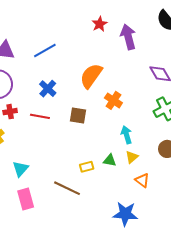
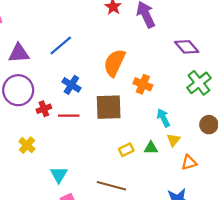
red cross: (10, 112) -> (44, 109), moved
brown square: (78, 115) -> (109, 107), size x1.5
yellow rectangle: (87, 167) -> (126, 150), moved
orange triangle: (142, 180) -> (189, 162), turned -42

